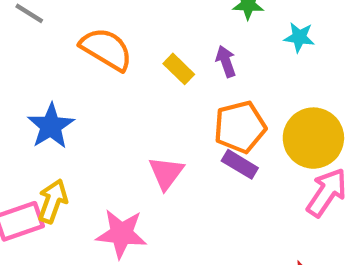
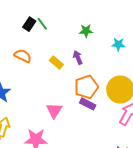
cyan star: (299, 37) -> (118, 44), moved
orange semicircle: (106, 49) -> (23, 56), size x0.7

